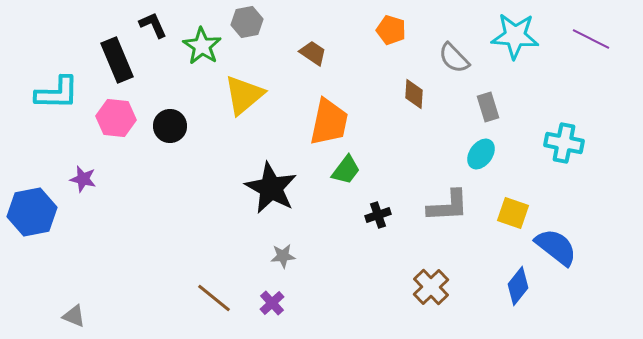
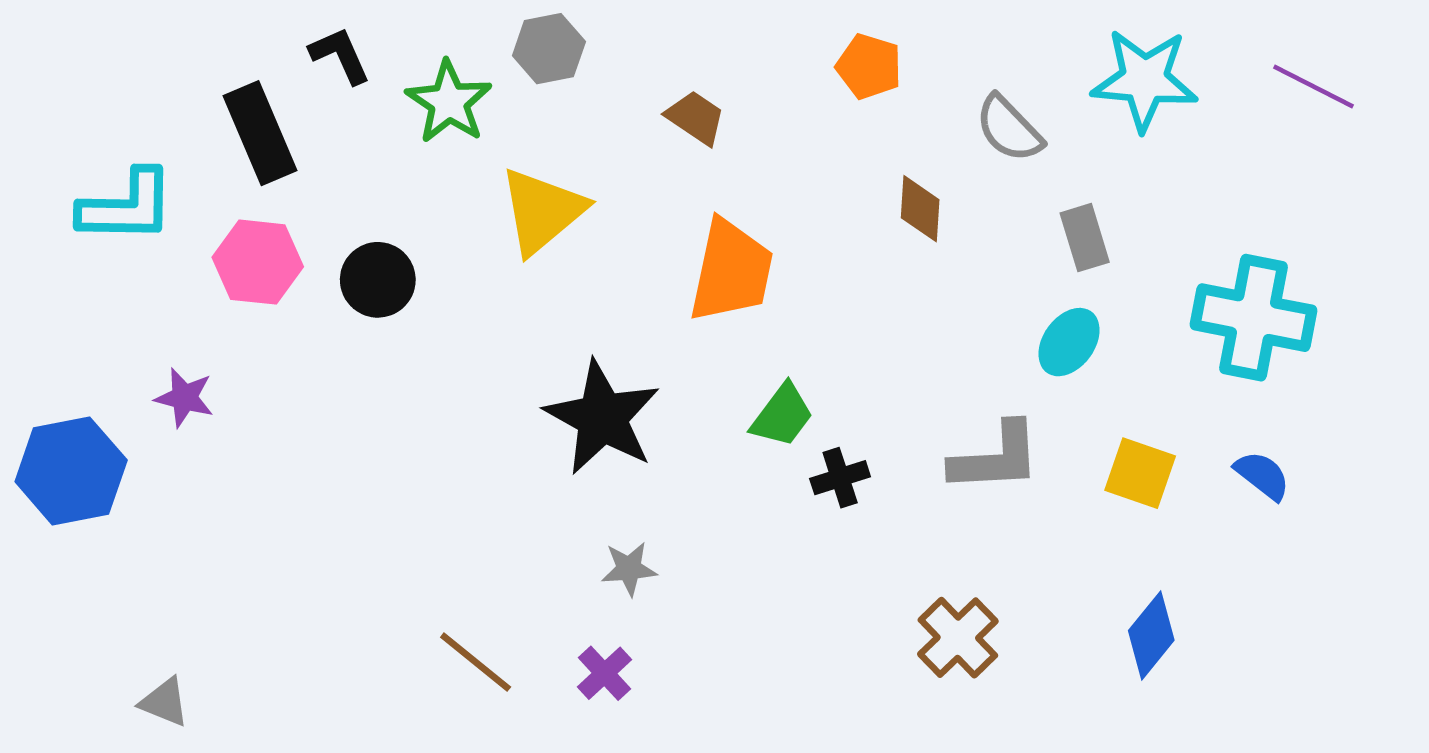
cyan cross: (564, 143) -> (1253, 318), size x1.4
green trapezoid: (346, 170) -> (782, 415), moved
blue semicircle: (556, 247) -> (1262, 475), moved, size x0.6

